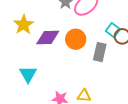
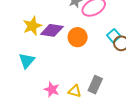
yellow star: (24, 25) -> (32, 26), moved
gray rectangle: (100, 52) -> (95, 85), moved

